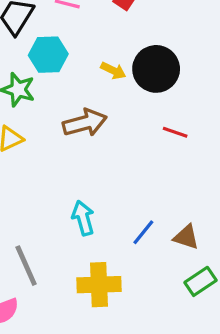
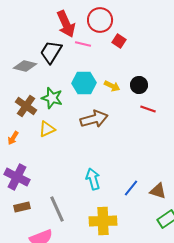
cyan hexagon: (48, 55) -> (84, 83), moved
black circle: (156, 69) -> (139, 85), size x0.6
red line: (175, 132) -> (148, 109), moved

